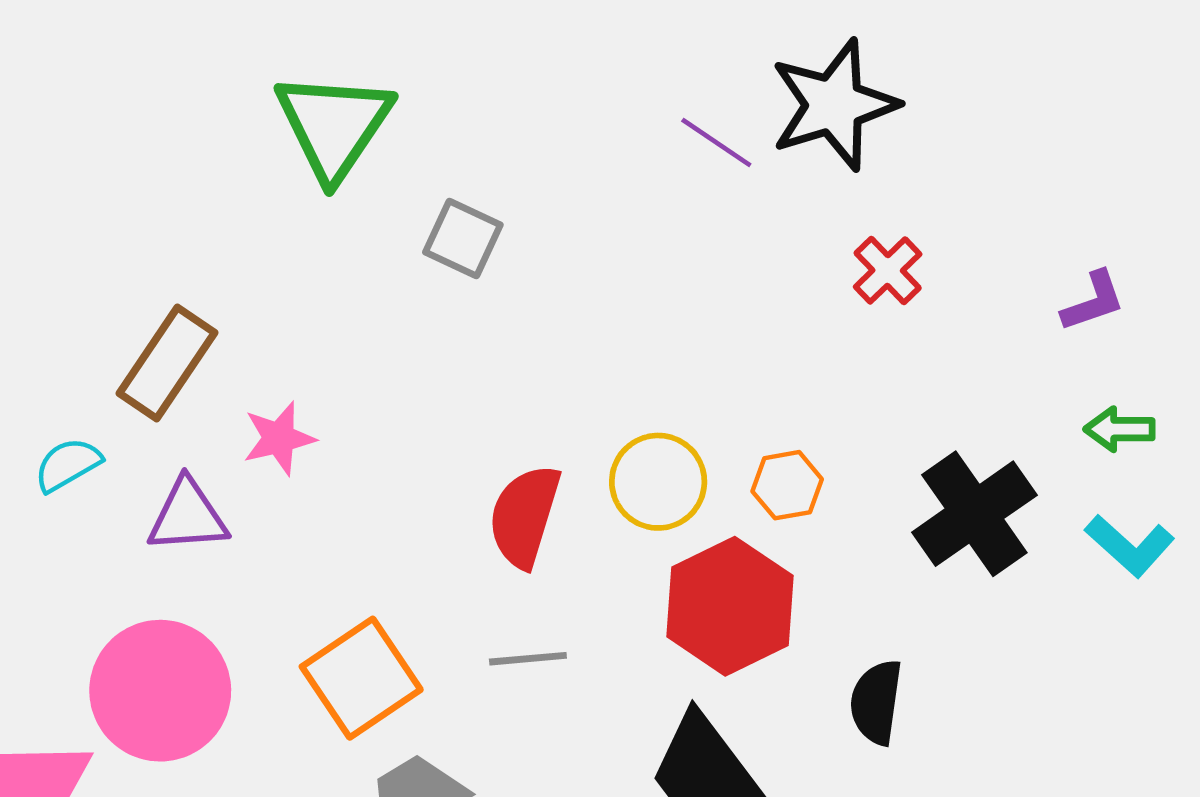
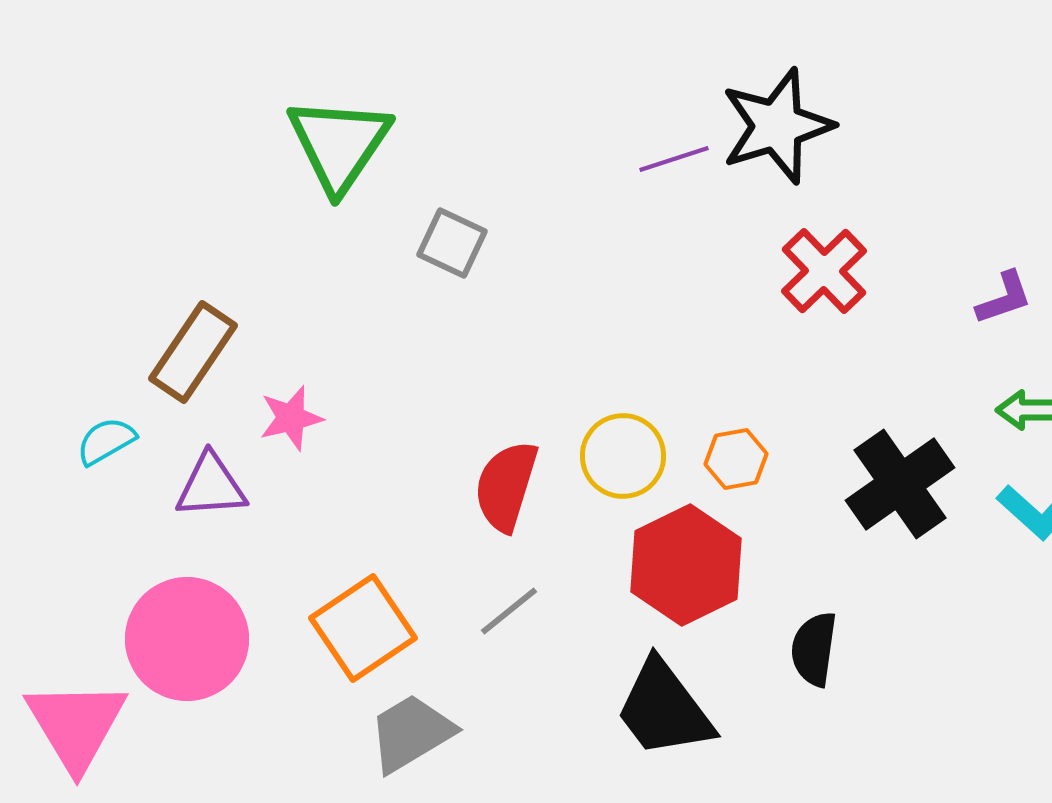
purple line: (716, 143) -> (674, 159), turned -52
red cross: (888, 270) -> (824, 271), size x1.4
gray line: (528, 659) -> (509, 611), turned -34

